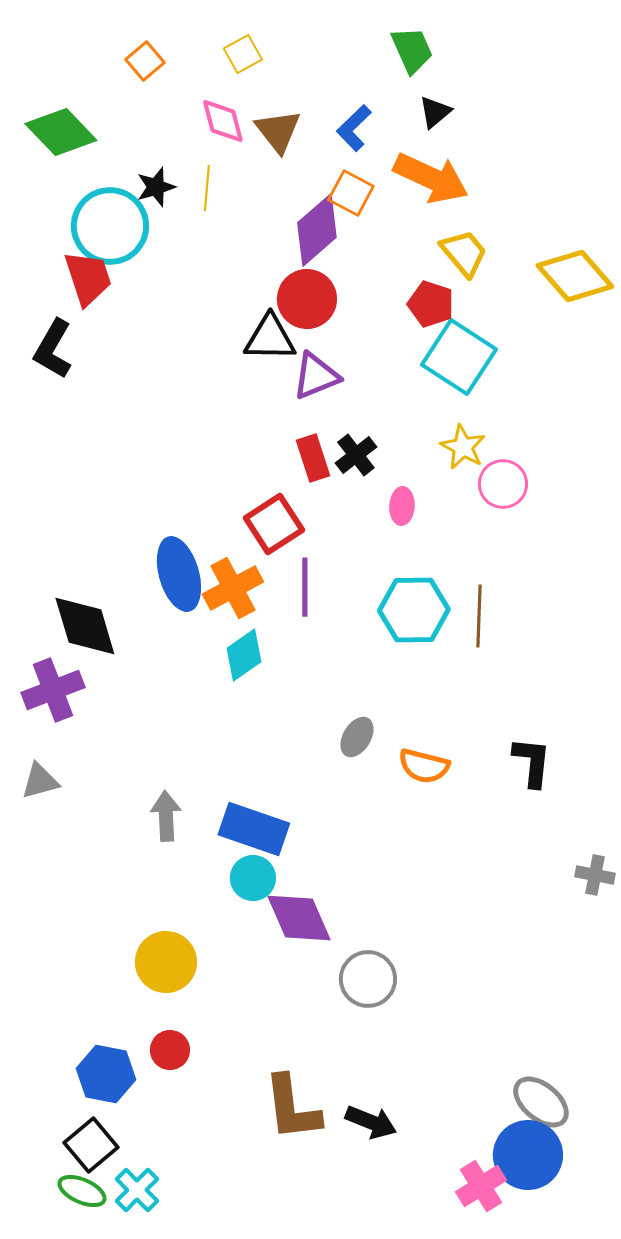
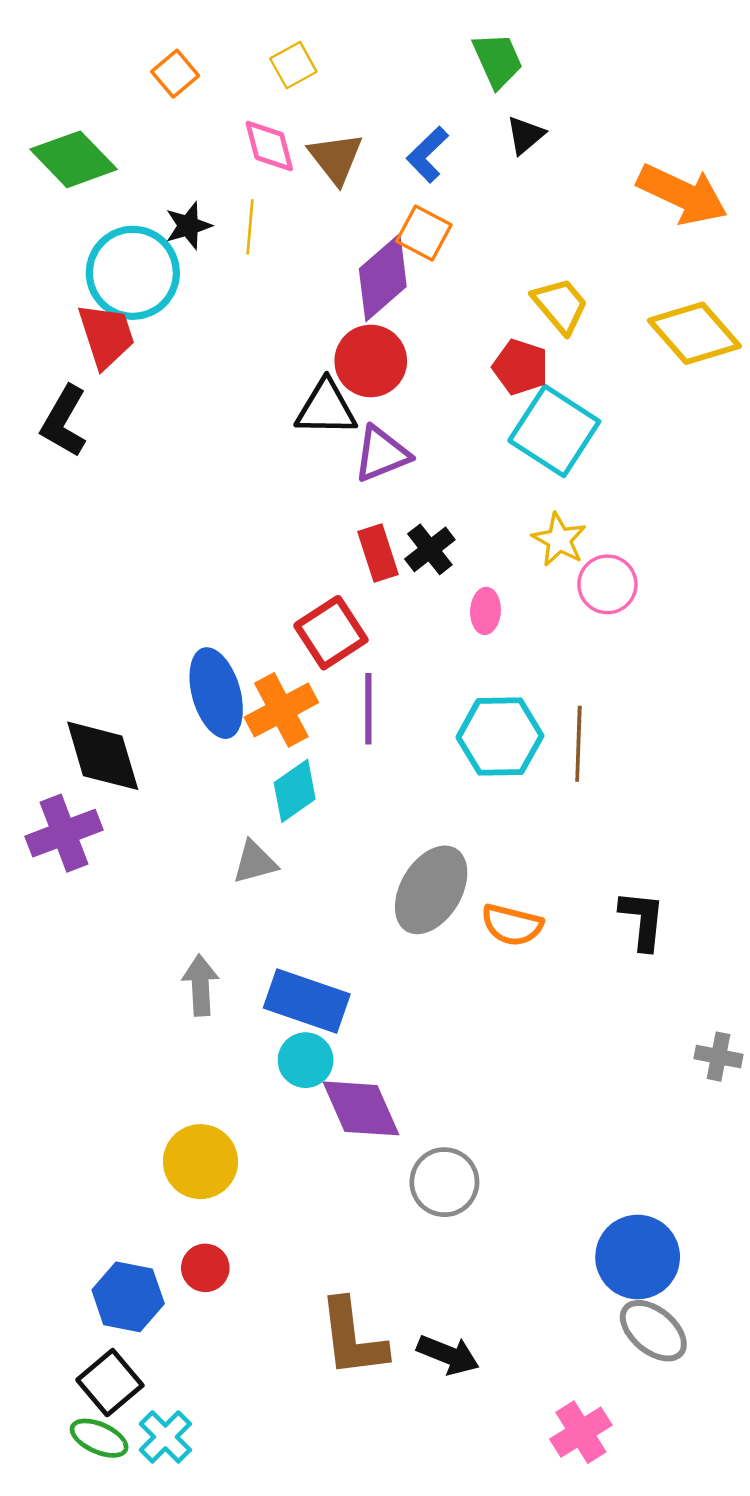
orange arrow: (431, 178) -> (682, 194), moved
gray ellipse: (357, 737) -> (431, 890), size x1.8
gray triangle: (40, 781) -> (255, 862), moved
blue circle: (528, 1155) -> (638, 1257), moved

